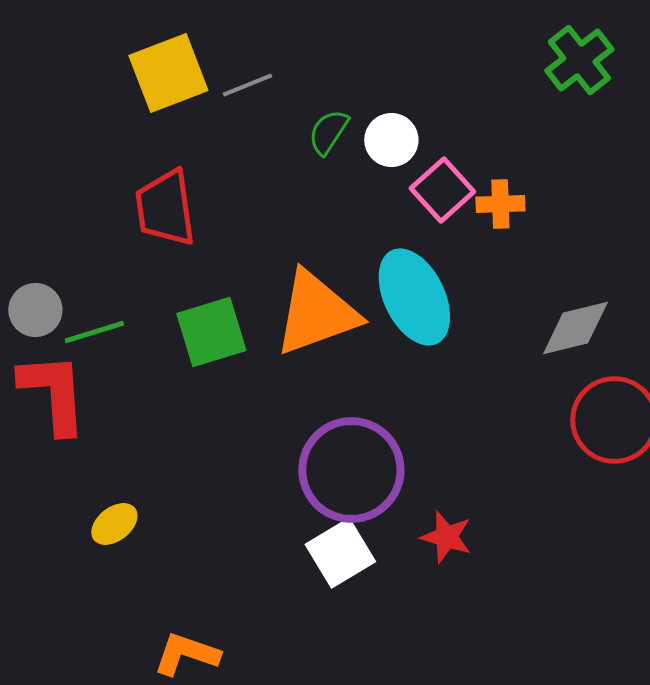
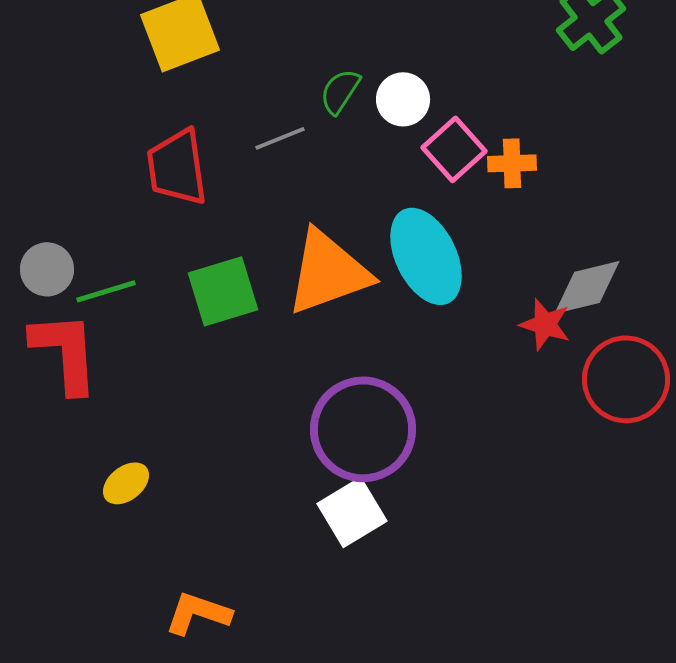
gray line: (247, 85) -> (280, 138), moved
red star: (446, 537) -> (545, 324), moved

